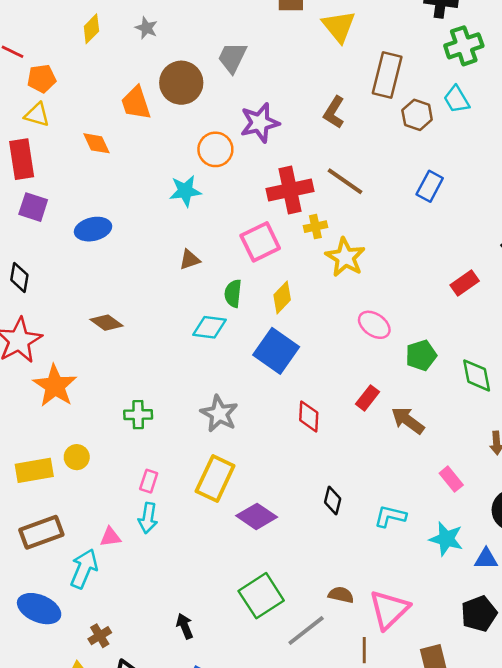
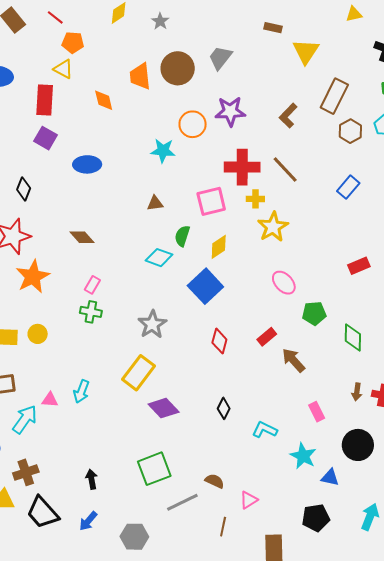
pink rectangle: (149, 481) -> (92, 285), moved
pink triangle: (389, 609) -> (249, 500), size x0.6
brown cross: (100, 636) -> (26, 472), size x1.4

